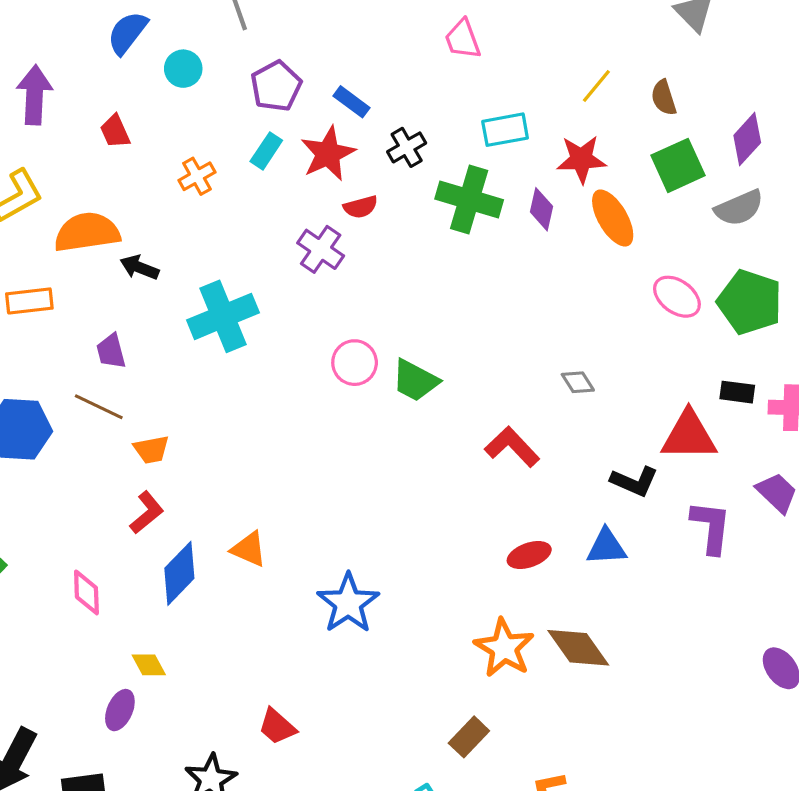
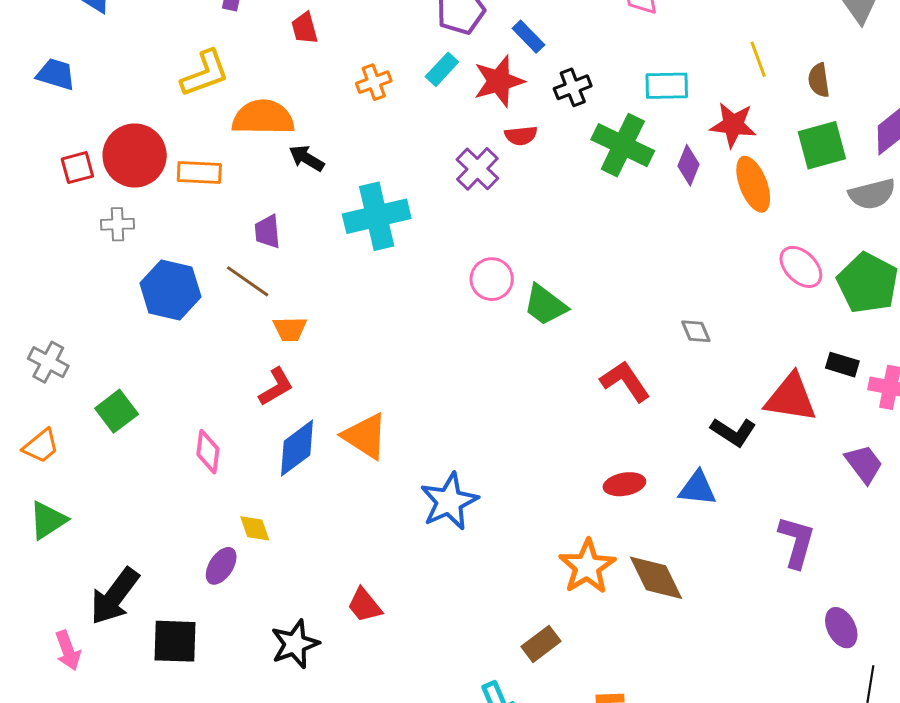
yellow line: (596, 86) -> (758, 59), turned -69
purple L-shape: (711, 527) -> (797, 542), moved
orange triangle: (249, 549) -> (365, 436), size x1.4

